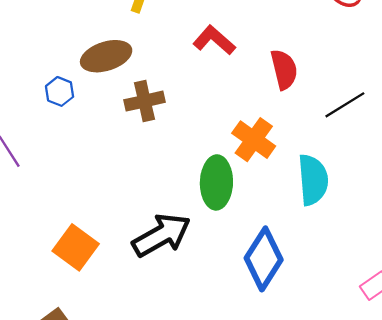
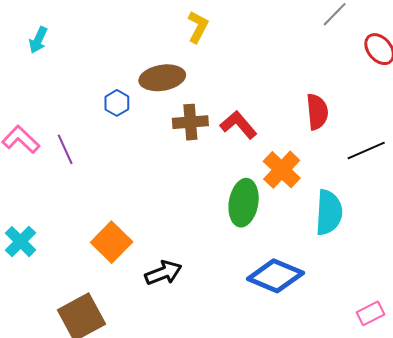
red L-shape: (214, 40) -> (238, 125), moved
black arrow: (161, 235) -> (163, 273), moved, size x0.7
blue diamond: (264, 259) -> (275, 276), turned 72

